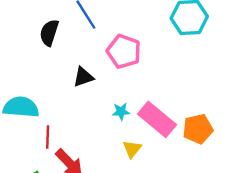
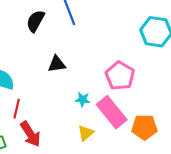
pink pentagon: (124, 51) -> (120, 76), moved

